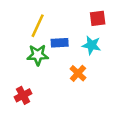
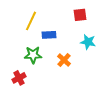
cyan star: (91, 45) -> (88, 42), moved
green star: (38, 55) -> (33, 55), moved

